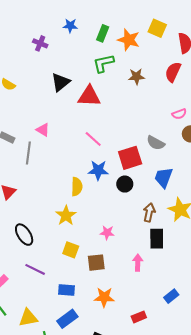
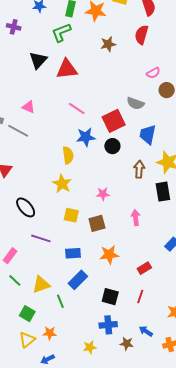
green L-shape: (103, 63) -> (61, 32), moved
gray line: (28, 153) -> (18, 131), turned -60
black rectangle: (157, 239) -> (163, 192), moved

